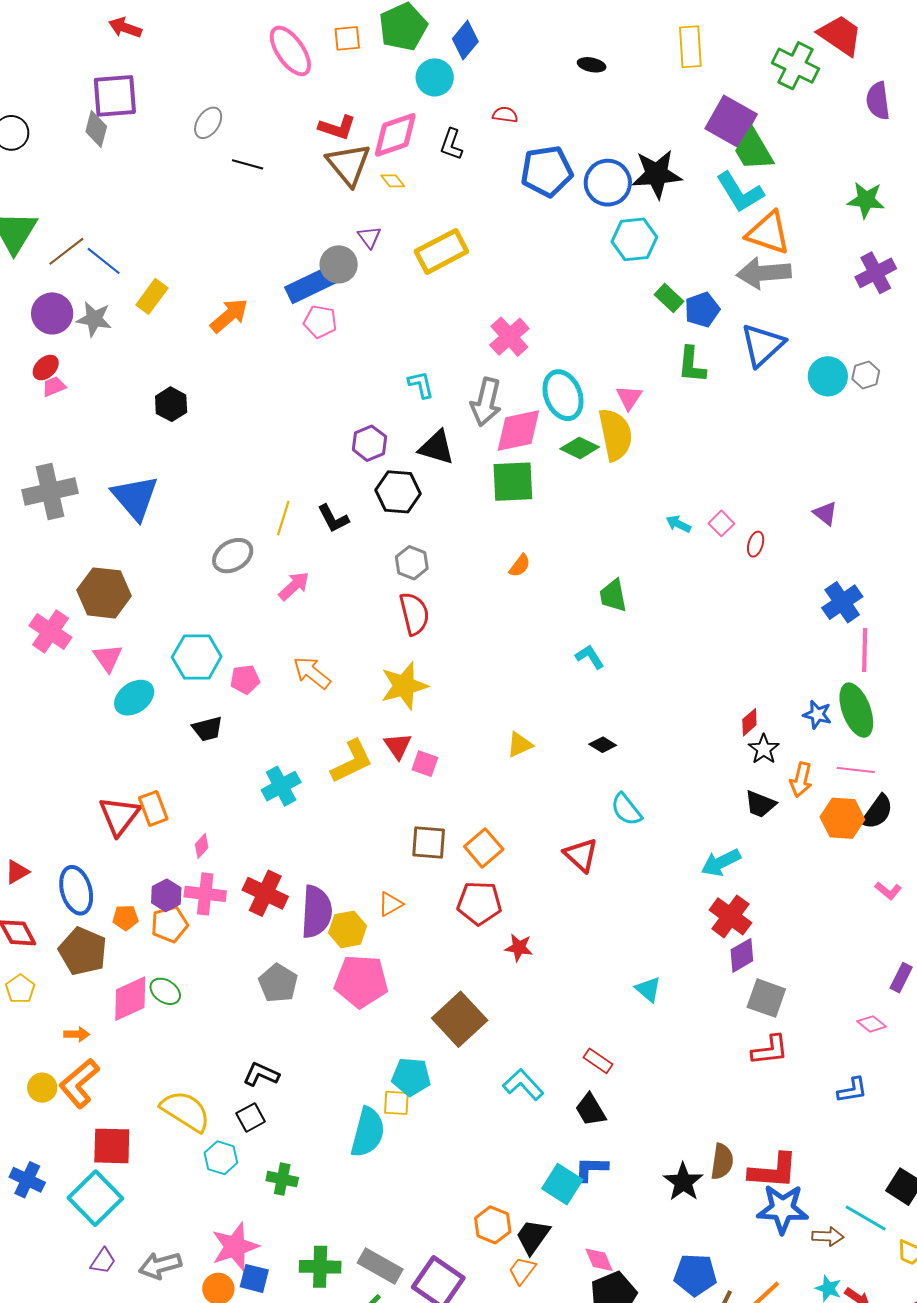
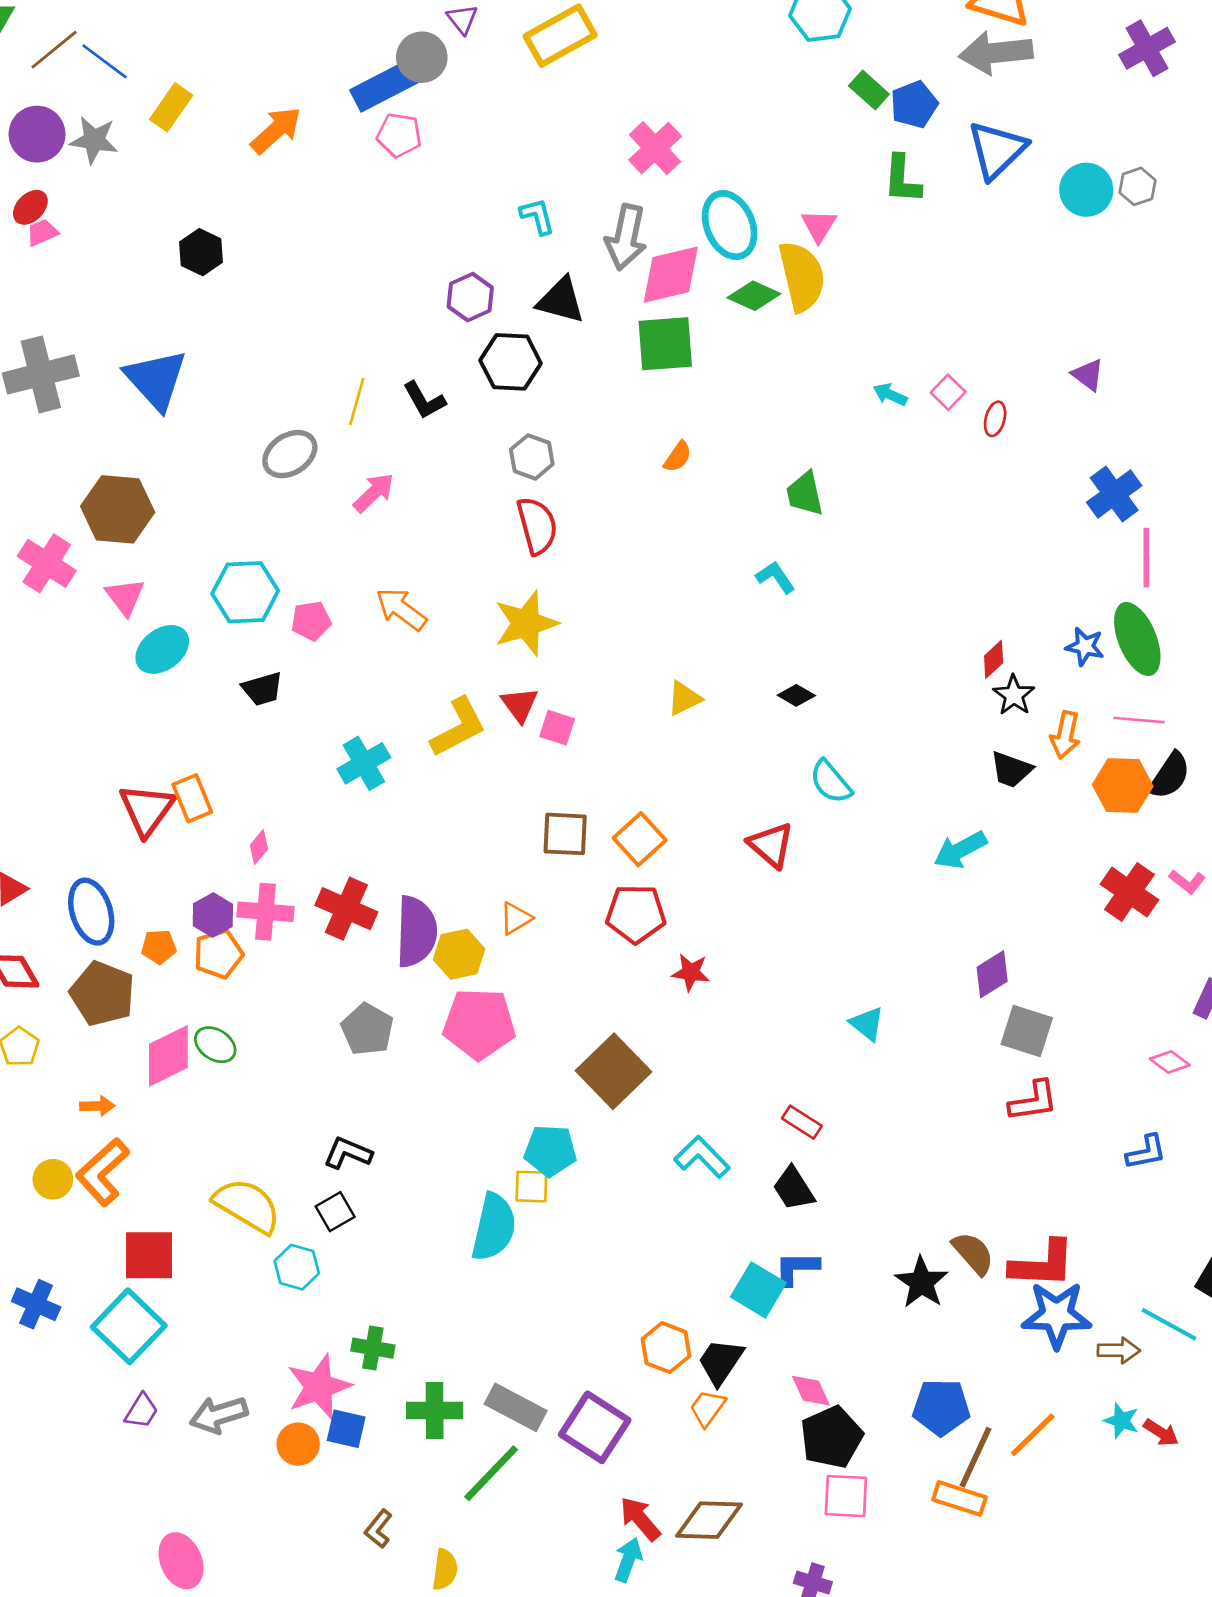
red cross: (730, 916) -> (1129, 892), moved
brown semicircle: (722, 1161) -> (973, 1253), turned -48
green cross: (282, 1179) -> (373, 1348), moved

